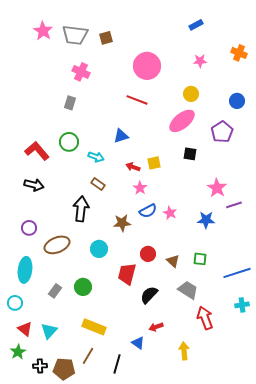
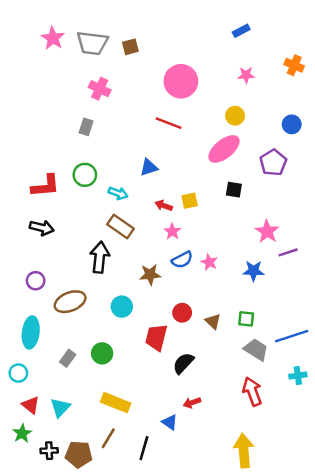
red L-shape: (37, 151) -> (45, 186), turned 125
brown rectangle: (98, 184) -> (121, 227), size x1.5
gray trapezoid: (188, 290) -> (256, 350), moved
yellow arrow: (184, 351) -> (244, 451), moved, size x1.5

